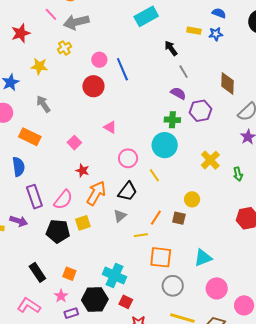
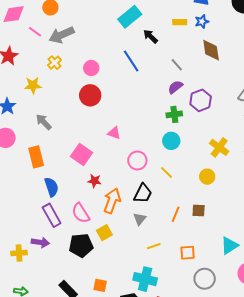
black arrow: (171, 48) -> (150, 36), moved
blue line: (122, 69) -> (131, 61), moved
brown diamond: (228, 83) -> (211, 50), moved
purple semicircle: (178, 93) -> (175, 87), turned -56
orange rectangle: (30, 137) -> (36, 157), turned 60
pink square: (74, 143) -> (81, 155), size x1.5
cyan circle: (165, 145) -> (171, 141), size x0.7
blue semicircle: (19, 167) -> (51, 187), moved
yellow circle: (192, 199) -> (207, 177), moved
pink semicircle: (63, 200) -> (81, 213), turned 120
yellow line: (141, 235) -> (154, 246), moved
orange square: (161, 257) -> (188, 253), size x0.7

